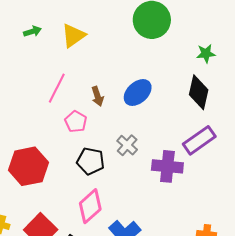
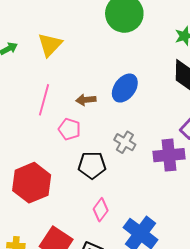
brown arrow: (98, 96) -> (86, 100), turned 114
pink diamond: (90, 206) -> (101, 210), size x0.7

